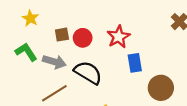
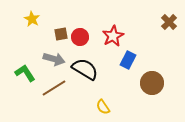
green L-shape: (26, 52) -> (25, 73), moved
blue rectangle: (135, 63) -> (128, 60), turned 36

